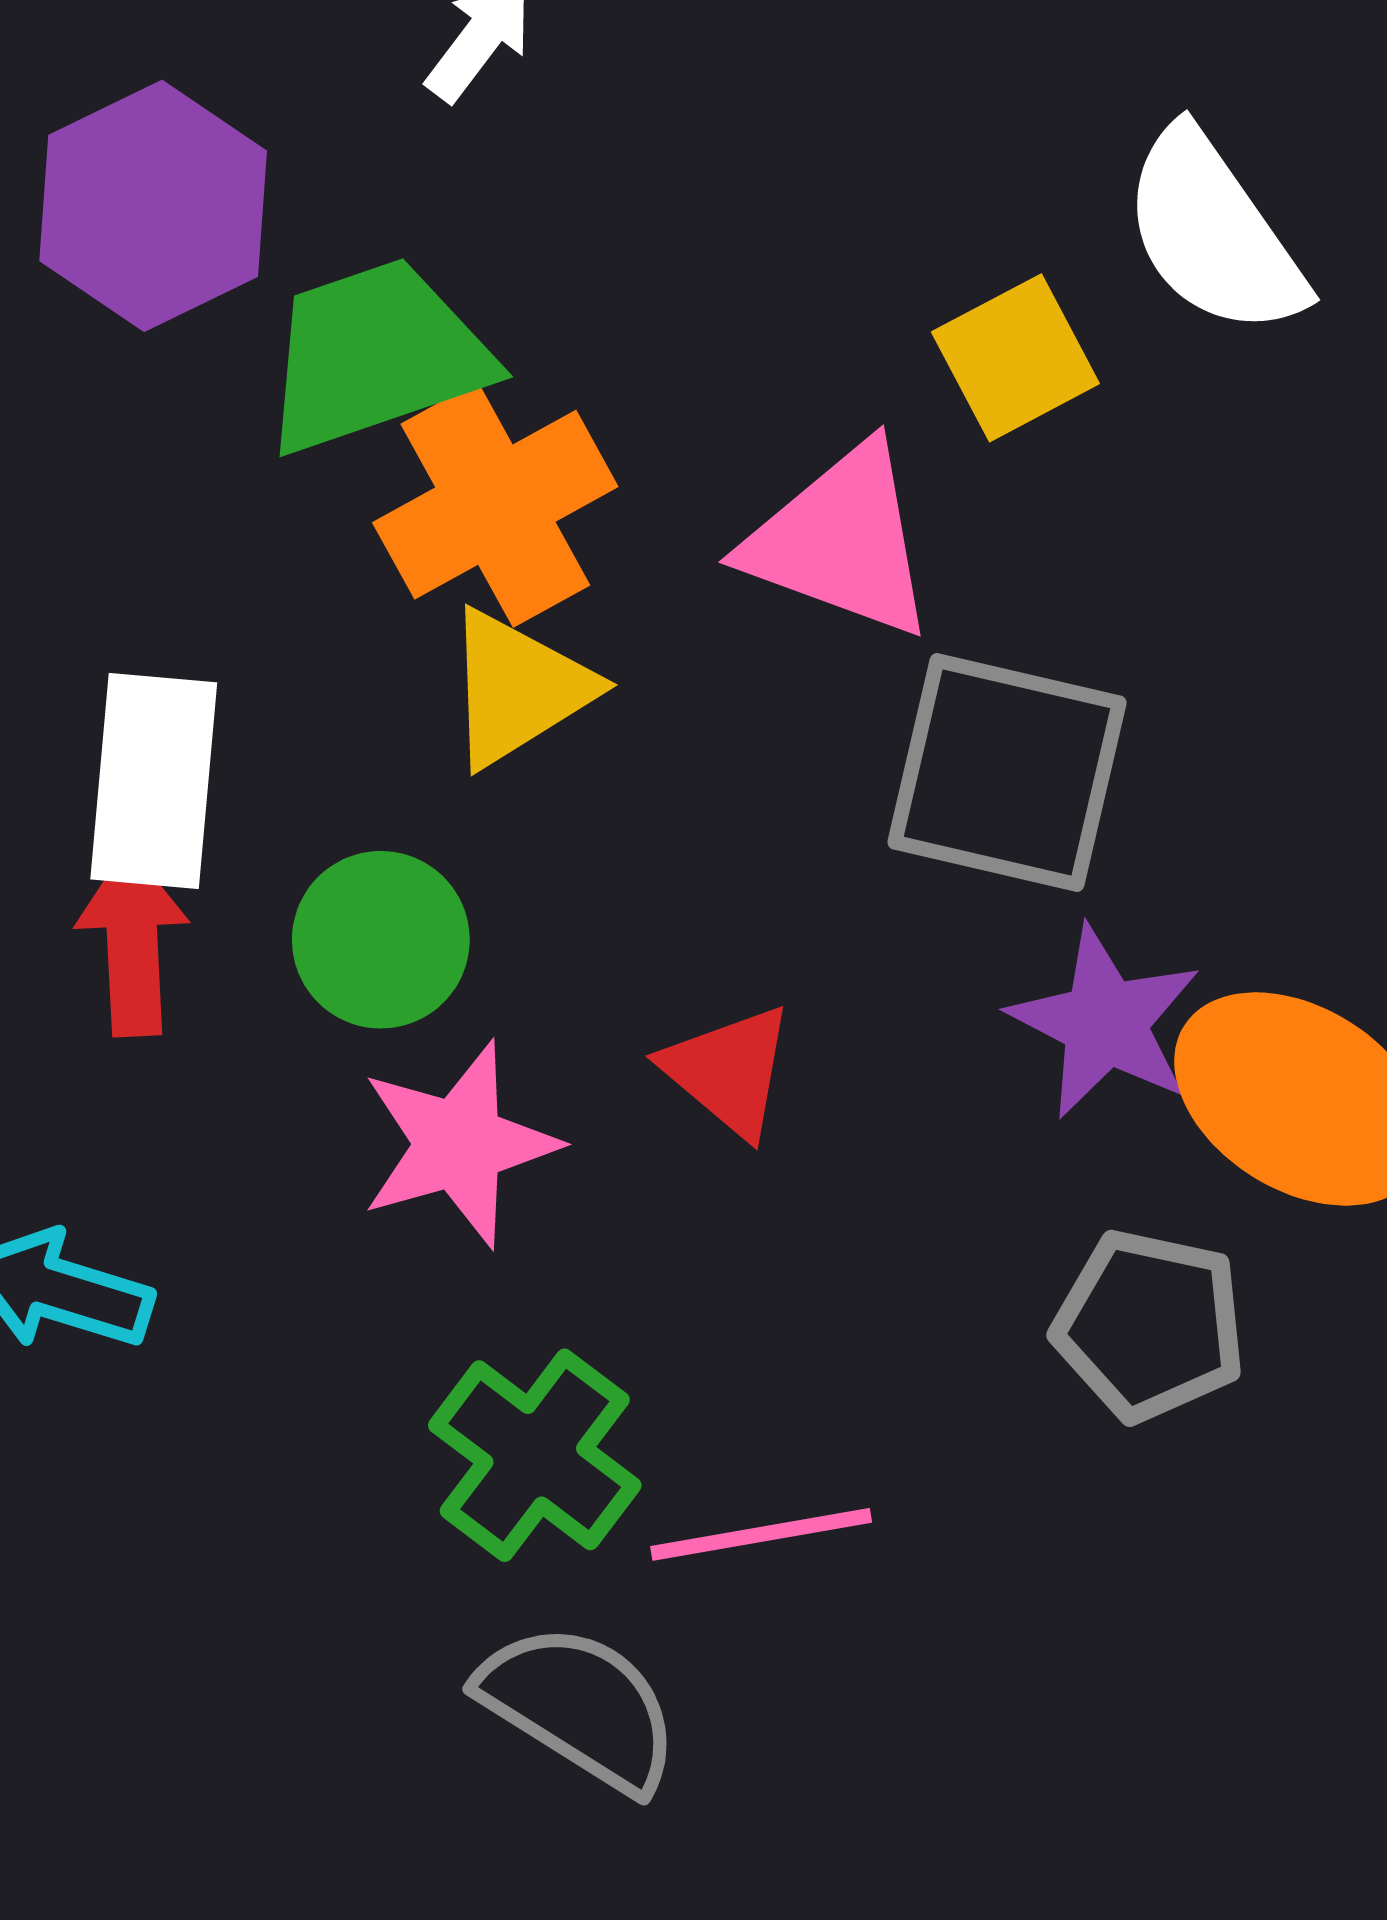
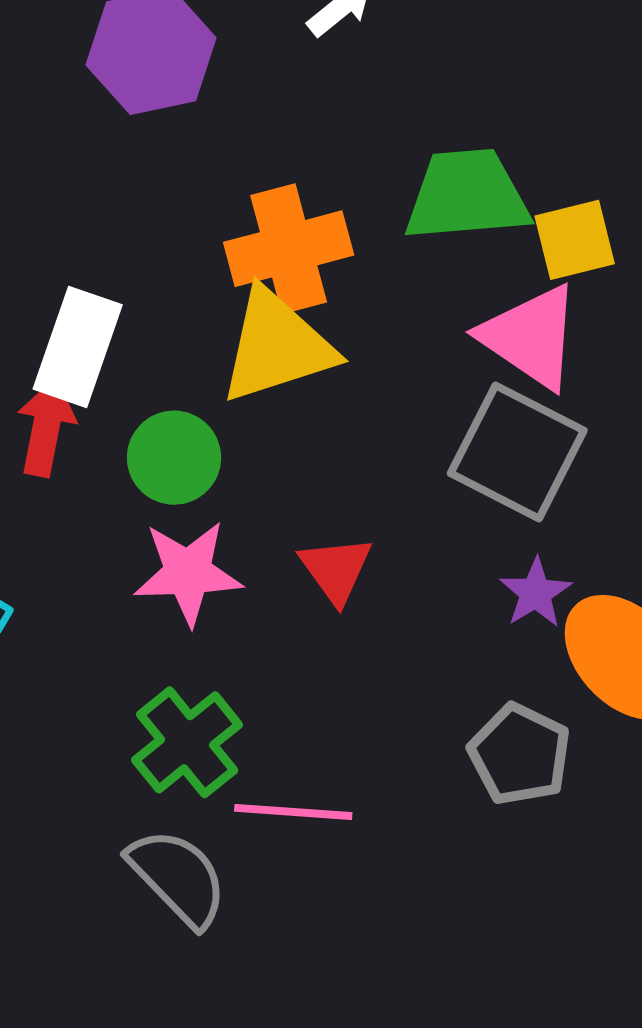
green trapezoid: (376, 356) -> (467, 195), moved
pink triangle: (841, 541) -> (531, 337), moved
yellow triangle: (518, 688) -> (277, 346), size x1.4
purple star: (1105, 1022) -> (536, 593), size x0.7

